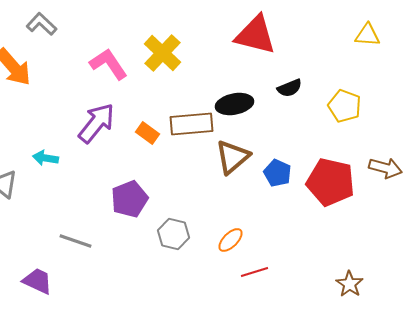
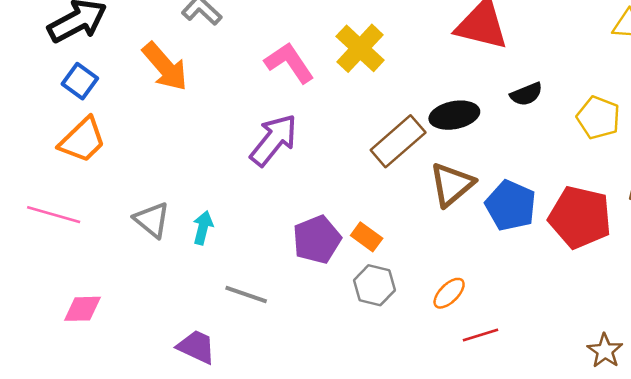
brown rectangle: (192, 124) -> (398, 141), turned -36
orange rectangle: (148, 133) -> (367, 237), moved
cyan arrow: (46, 158) -> (203, 228), moved, turned 95
blue pentagon: (278, 173) -> (511, 205), size x1.4

